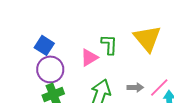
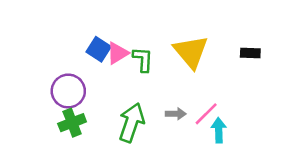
blue square: (44, 45) -> (99, 49), moved
pink triangle: (89, 57) -> (118, 53), moved

